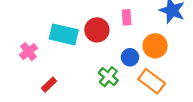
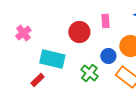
cyan rectangle: (64, 34) -> (52, 59), moved
pink cross: (28, 52) -> (23, 33), moved

